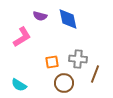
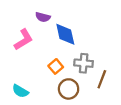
blue diamond: (68, 19) -> (65, 34), moved
orange square: (52, 62) -> (56, 66), turned -32

